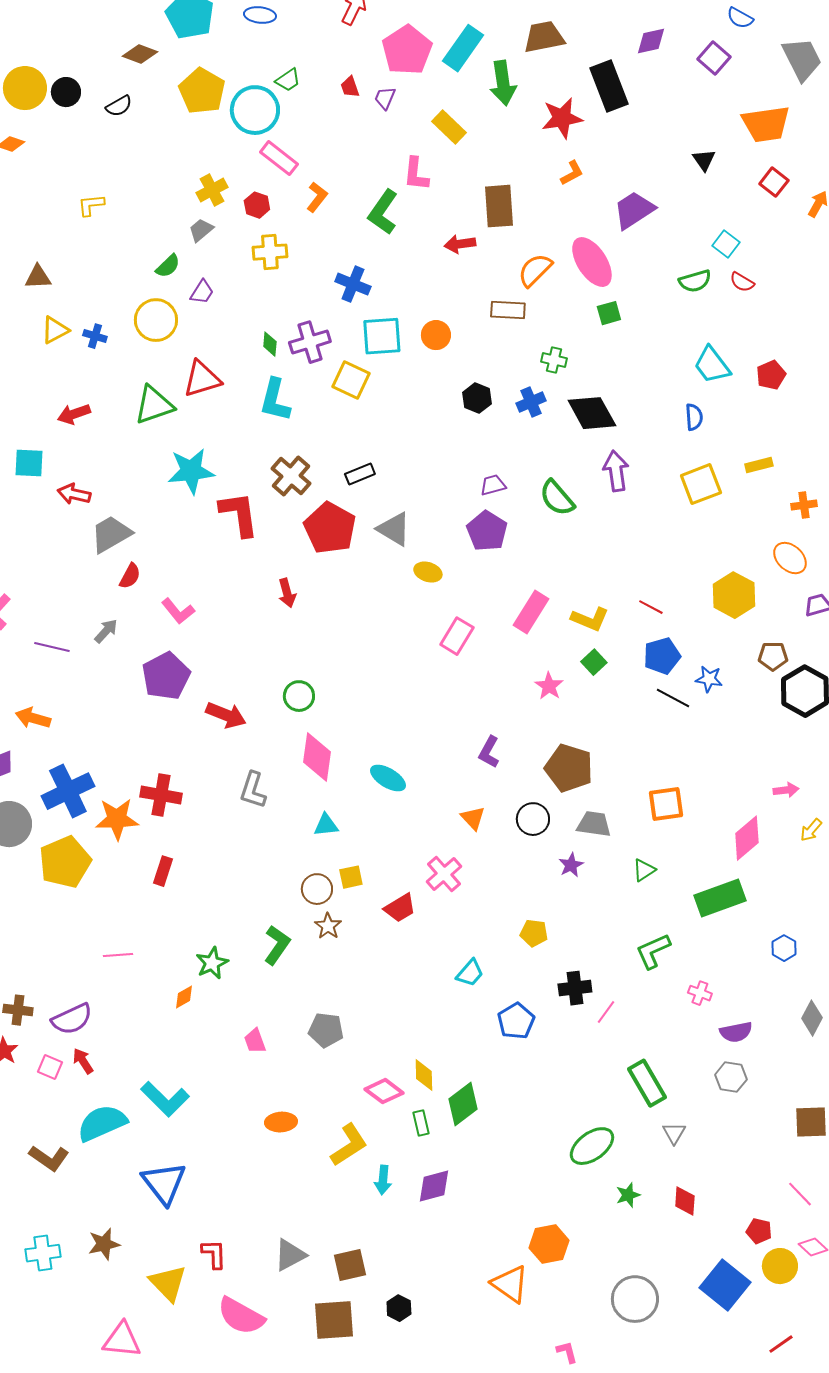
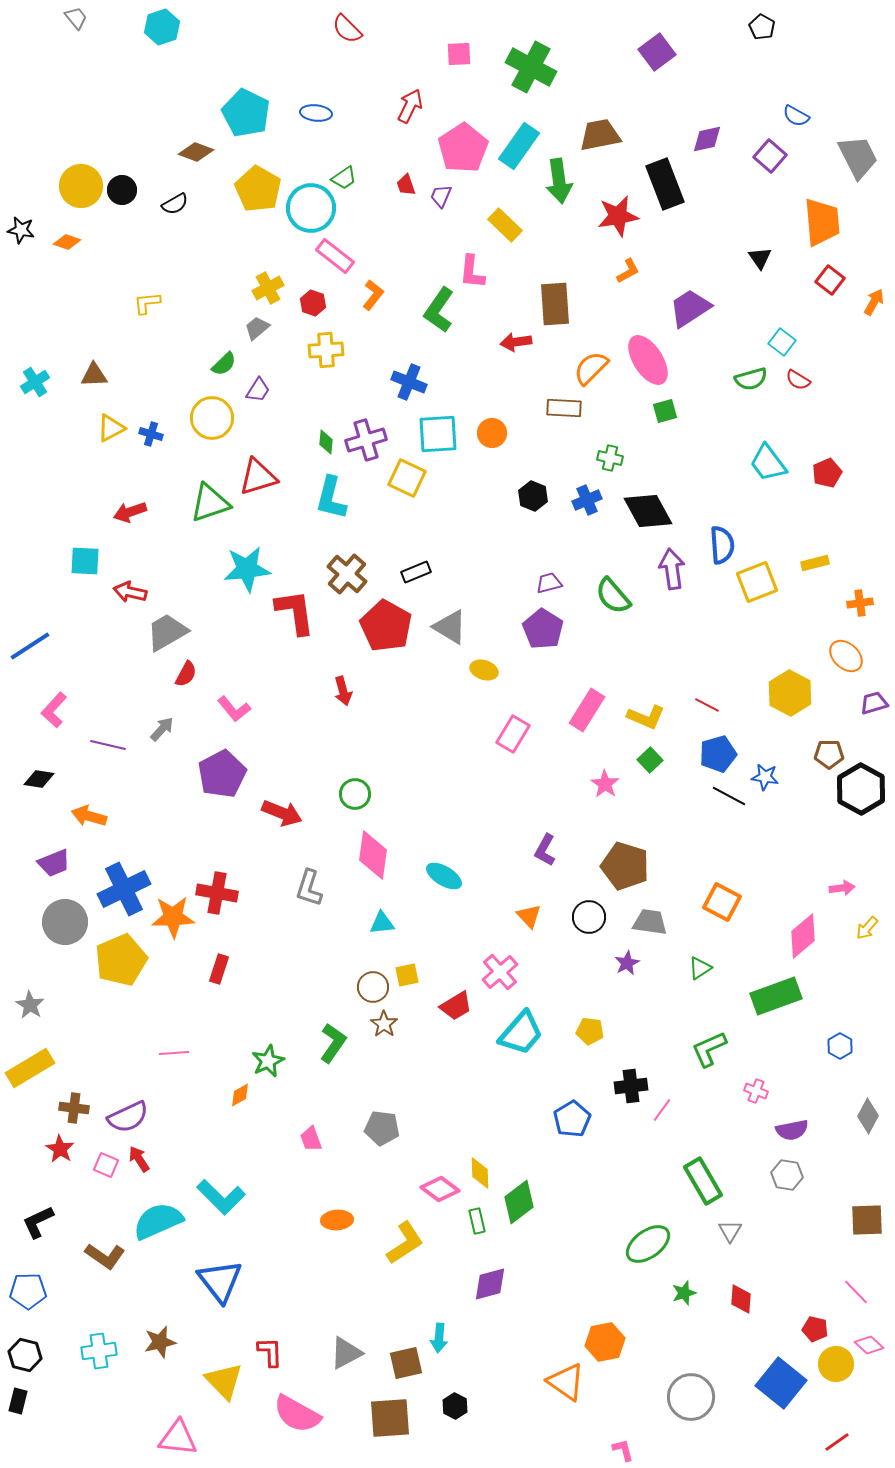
orange trapezoid: (766, 124) -> (822, 222), turned -87
blue semicircle: (694, 417) -> (722, 545), moved, size x1.4
orange square: (666, 804) -> (722, 902), turned 36
cyan trapezoid: (470, 973) -> (521, 1033), moved, size x1.6
cyan arrow: (383, 1180) -> (439, 1338), moved

